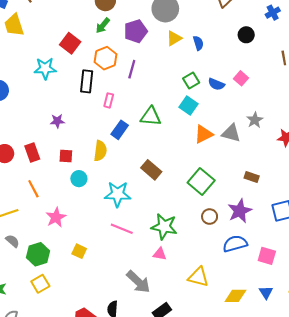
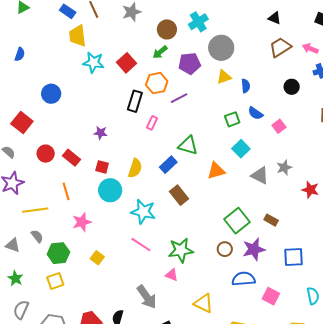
cyan star: (45, 68) -> (93, 62), moved
purple line: (132, 69) -> (179, 98), turned 36
blue semicircle: (216, 84) -> (255, 113), moved
cyan square: (189, 105) -> (241, 149), moved
blue rectangle: (120, 130) -> (168, 165), moved
orange triangle: (204, 134) -> (216, 171), moved
red rectangle: (32, 153) -> (71, 158), turned -42
cyan circle: (79, 179) -> (110, 190), size x1.5
green square: (201, 182) -> (237, 221), moved
green star: (164, 227) -> (181, 250), turned -30

